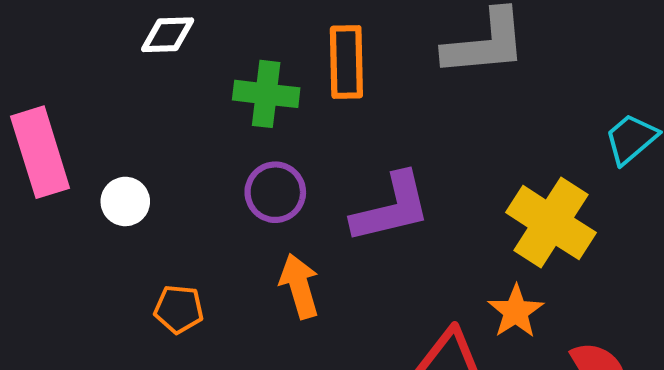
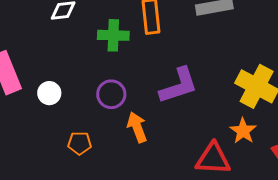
purple circle: (275, 192) -> (111, 94), moved

